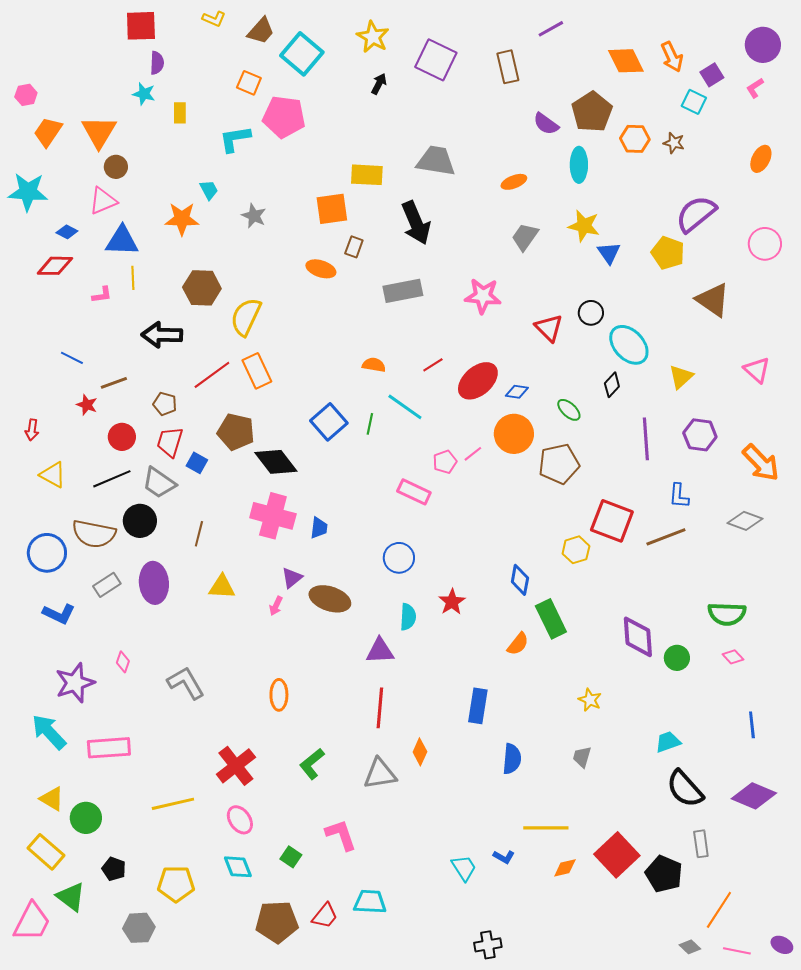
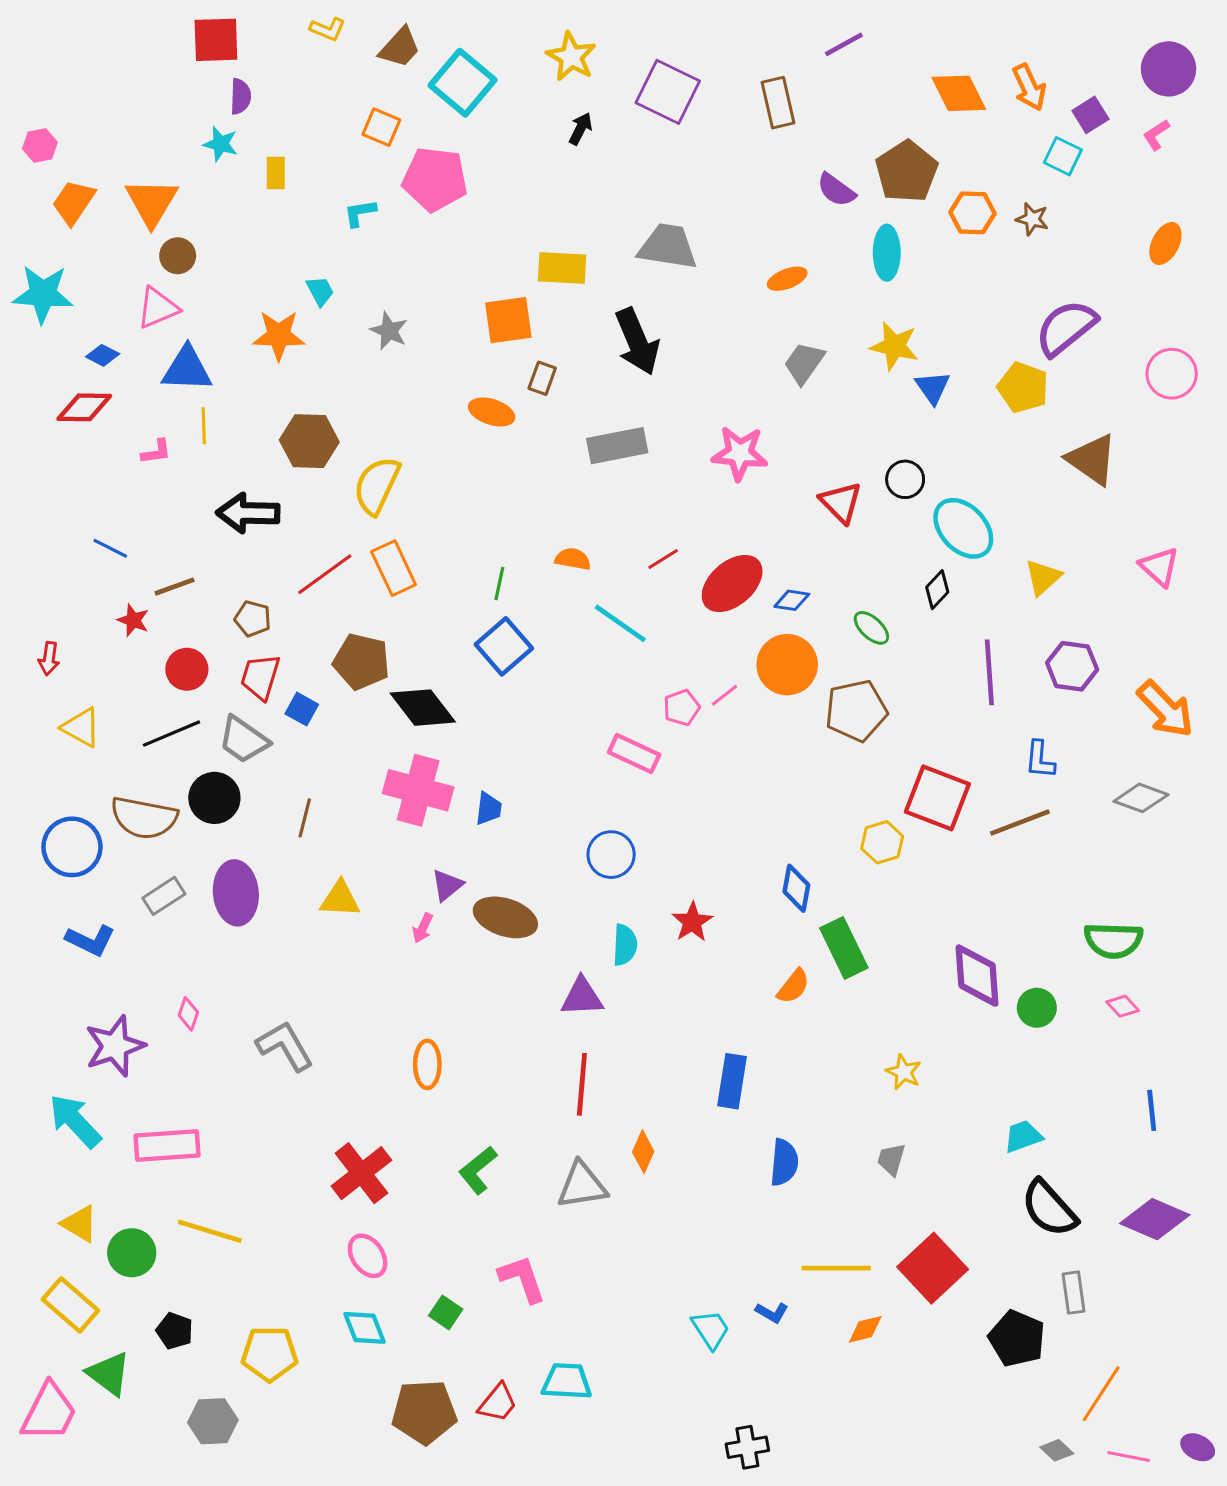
cyan L-shape: (235, 139) -> (360, 213), size x0.7
green line: (370, 424) -> (499, 583), moved
yellow line: (173, 804) -> (210, 1231), moved, turned 30
red square: (617, 855) -> (933, 1268), moved

